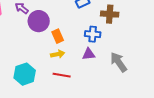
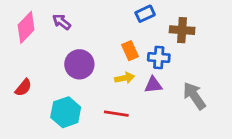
purple circle: (39, 21) -> (79, 64), moved
orange rectangle: (58, 36) -> (130, 51), moved
yellow arrow: (58, 54) -> (125, 78), moved

